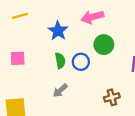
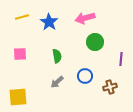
blue star: (58, 31) -> (49, 22), moved
blue circle: (81, 62) -> (85, 76), moved
brown cross: (112, 97) -> (110, 87), moved

